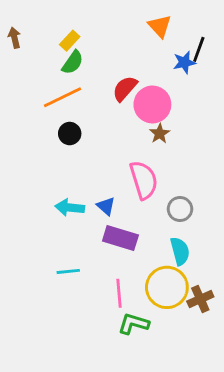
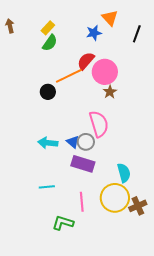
blue star: (184, 62) -> (94, 33), moved
orange line: (62, 97) -> (69, 76), moved
gray circle: (180, 209) -> (86, 142), moved
green L-shape: (134, 324) -> (63, 223), moved

